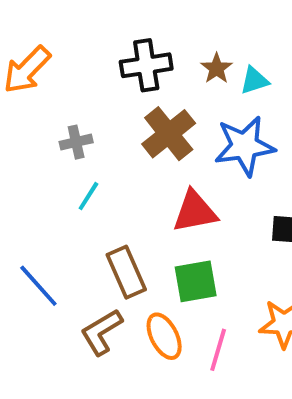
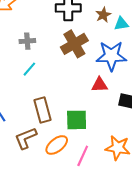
red triangle: (195, 212) -> (99, 85), moved, size x0.7
orange ellipse: (164, 336) -> (57, 145), turned 70

